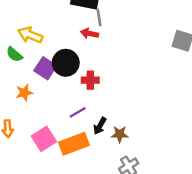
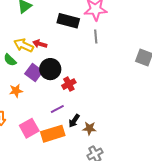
gray line: (99, 17) -> (96, 37), moved
red arrow: (90, 33) -> (40, 44), moved
red cross: (90, 80) -> (69, 84), turned -32

